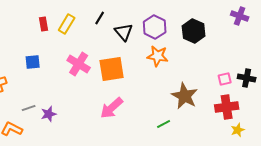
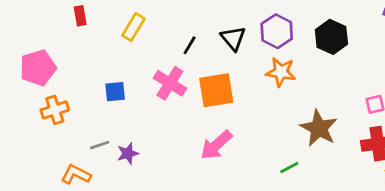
black line: (100, 18) -> (190, 45), moved
red rectangle: (44, 24) -> (80, 16), moved
yellow rectangle: (67, 24) -> (133, 27), moved
blue square: (33, 62) -> (115, 92), moved

